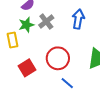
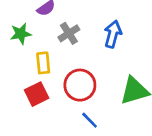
green star: (26, 25) -> (21, 34), moved
yellow rectangle: (13, 40) -> (43, 63), moved

